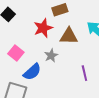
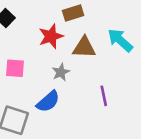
pink square: (16, 53) -> (15, 68), turned -35
blue semicircle: (32, 72) -> (48, 102), moved

